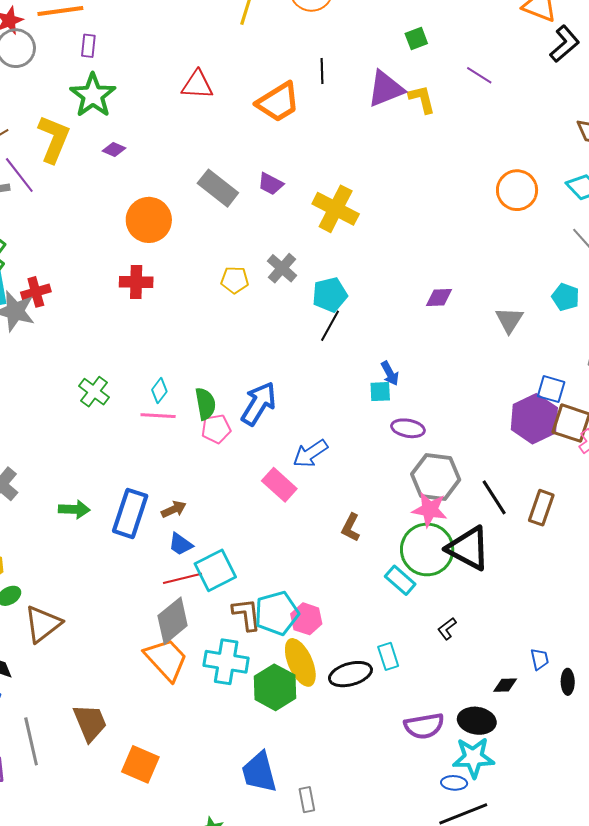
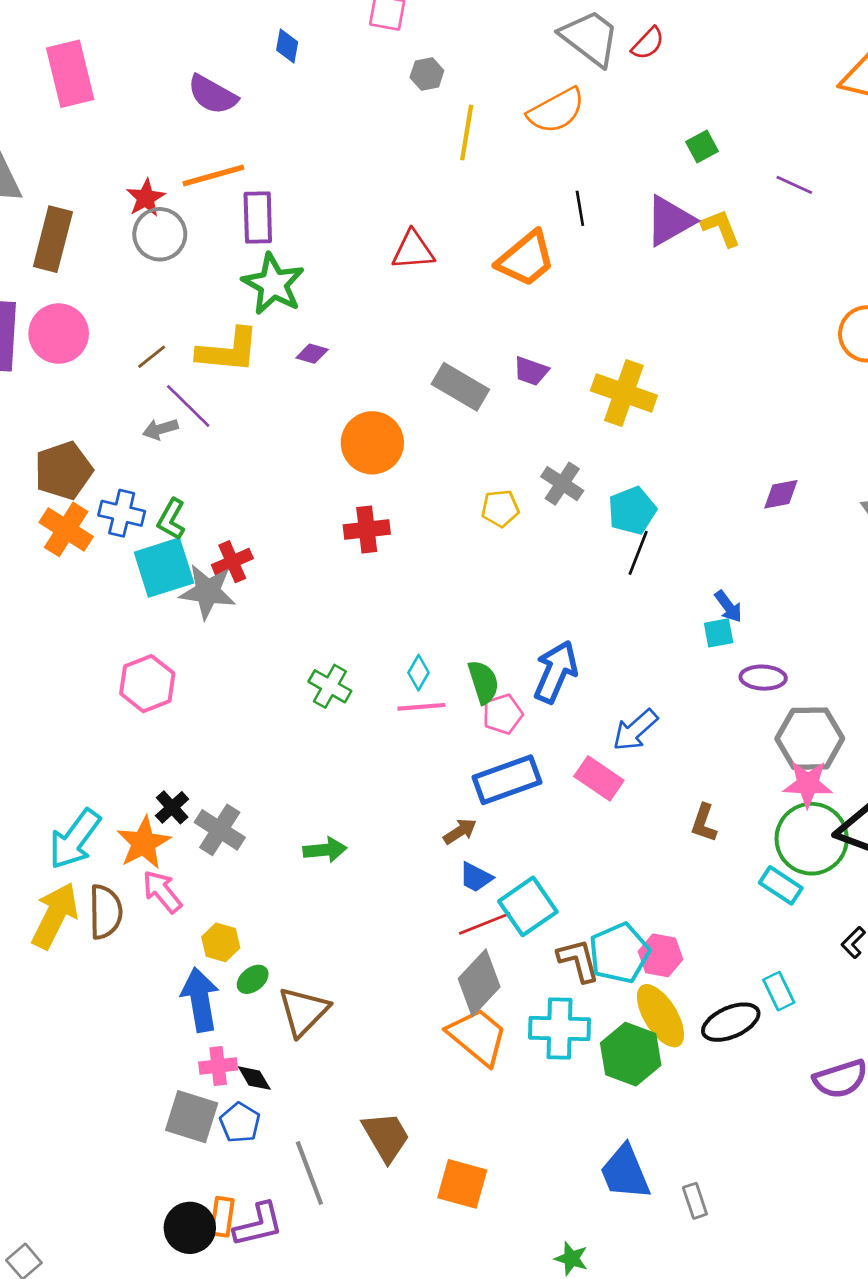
purple rectangle: (88, 46) -> (258, 217), size x1.6
yellow L-shape: (54, 139) -> (228, 351), turned 81
blue rectangle: (130, 513) -> (507, 780), moved, turned 60

